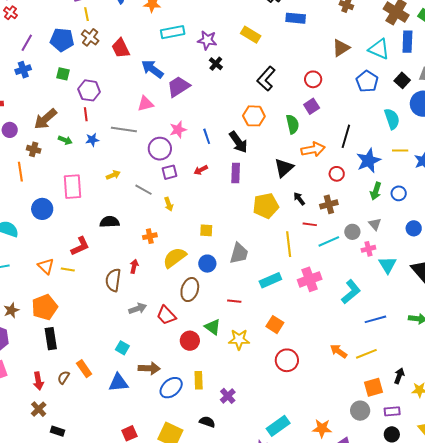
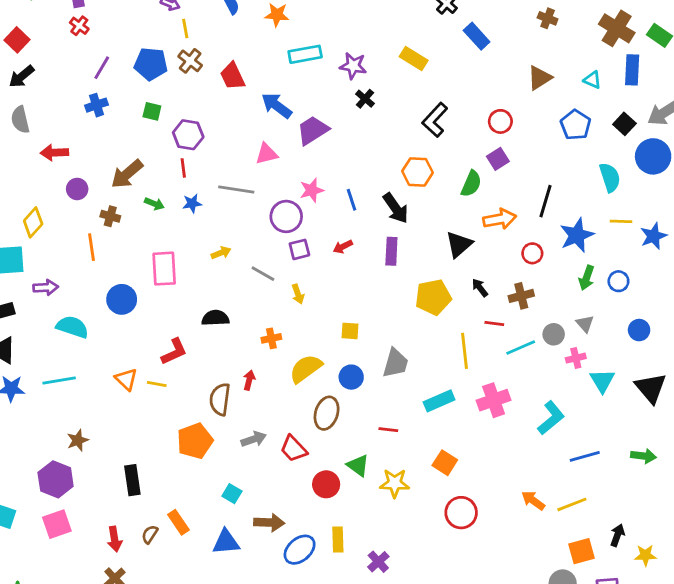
blue rectangle: (296, 18) -> (477, 36), turned 42
cyan triangle: (379, 49) -> (592, 80), size x0.6
green semicircle: (292, 124) -> (471, 184), turned 36
orange pentagon: (45, 307) -> (195, 441), moved

